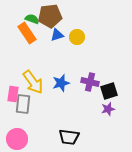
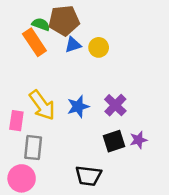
purple cross: (90, 82) -> (115, 105), turned 30
black square: (109, 91) -> (114, 141), moved
gray rectangle: (23, 104) -> (33, 148), moved

